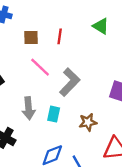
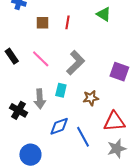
pink line: (40, 67) -> (41, 59), moved
gray arrow: (29, 108) -> (40, 99), moved

